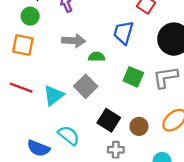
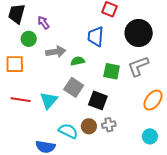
green circle: (30, 16) -> (29, 39), moved
black square: (109, 120) -> (98, 100), moved
brown circle: (139, 126) -> (89, 126), moved
gray cross: (116, 150) -> (109, 125), moved

